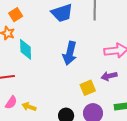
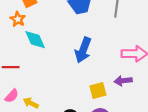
cyan diamond: (26, 49) -> (35, 40), turned -30

